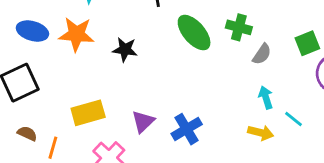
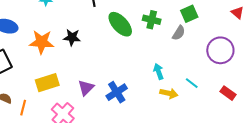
orange star: (76, 34) -> (42, 42), moved
green square: (307, 43) -> (189, 14), moved
gray semicircle: (262, 54) -> (179, 33), moved
cyan arrow: (266, 97) -> (159, 71), moved

